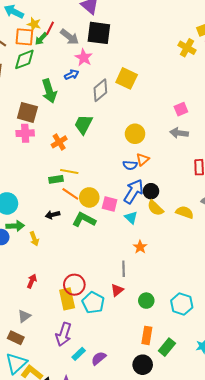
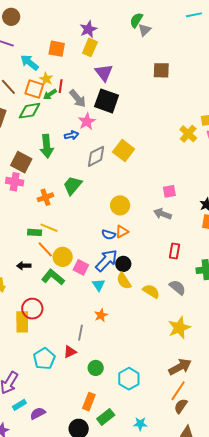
red line: (50, 28) -> (61, 86), turned -32
red circle: (74, 285) -> (32, 309), moved
yellow rectangle: (67, 299) -> (22, 322), moved

